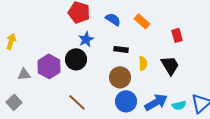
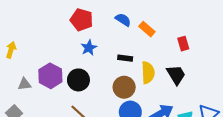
blue semicircle: (113, 19) -> (123, 20), moved
black circle: (76, 59) -> (78, 80), moved
yellow semicircle: (143, 63) -> (148, 73), size x1.5

